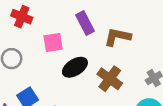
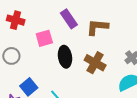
black ellipse: (75, 67) -> (65, 57), turned -60

